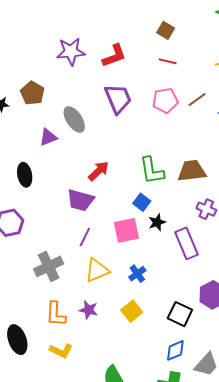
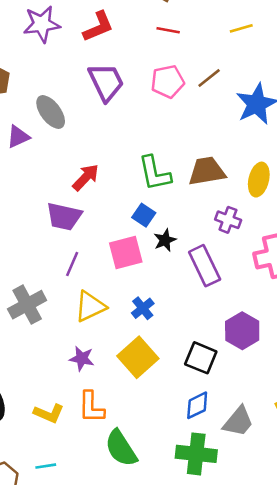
yellow square: (132, 311) -> (138, 357), size x1.4
orange L-shape: (56, 314) -> (91, 407), moved

